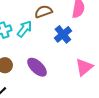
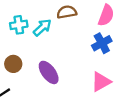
blue cross: (63, 34) -> (102, 43), moved

